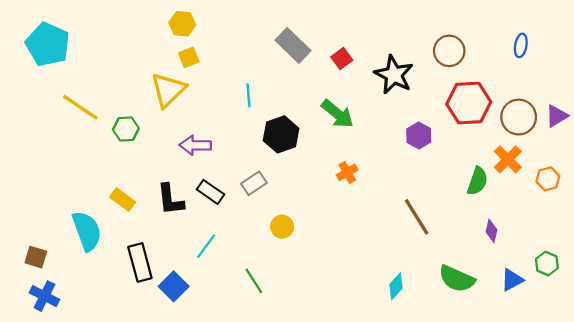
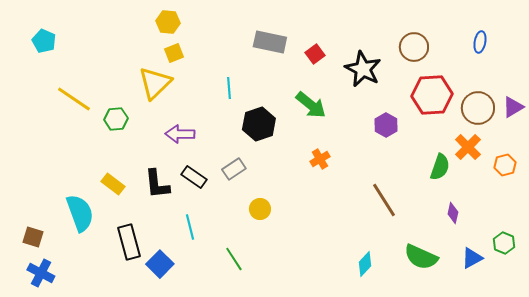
cyan pentagon: (48, 44) -> (44, 41), size x0.6
gray rectangle: (293, 45) -> (270, 42), turned -32
cyan line: (206, 246) -> (190, 227), turned -50

